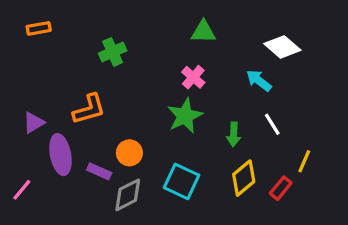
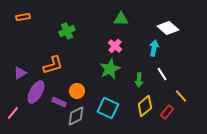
cyan arrow: (259, 81) -> (154, 48), turned 63
purple ellipse: (61, 155) -> (36, 92), turned 40
yellow line: (304, 161) -> (181, 96), turned -64

